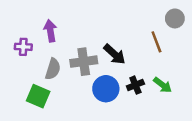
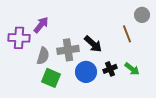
purple arrow: (50, 31) -> (41, 25), turned 48
purple cross: (23, 47) -> (19, 38), size x1.5
green square: (38, 96) -> (51, 78), moved

